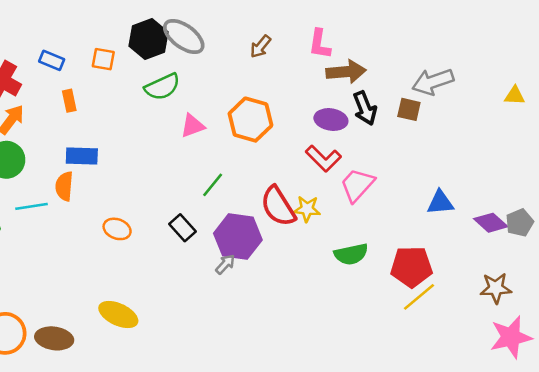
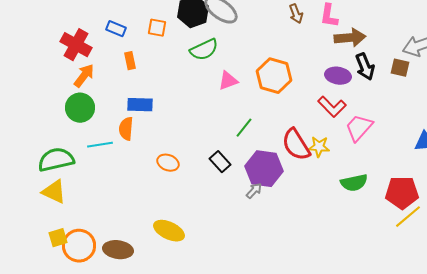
brown arrow: (260, 47) -> (296, 14), moved, turned -60

